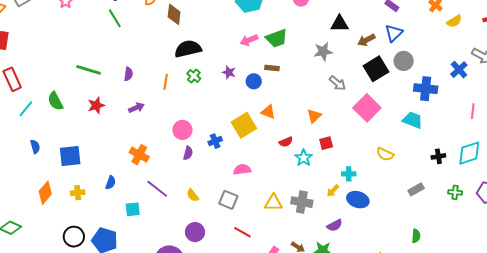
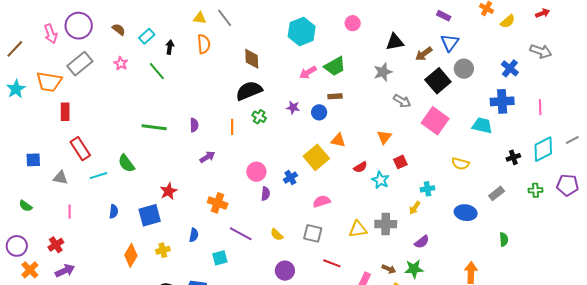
brown diamond: (174, 14) -> (252, 59), moved
green line: (115, 18) -> (157, 71), moved
blue cross: (459, 70) -> (510, 68), moved
blue cross: (426, 89) -> (502, 101), moved
red star: (96, 105) -> (169, 191), moved
cyan line: (26, 109) -> (98, 176), turned 42
blue semicircle: (35, 147) -> (114, 211), turned 32
blue ellipse: (358, 200) -> (466, 213), moved

